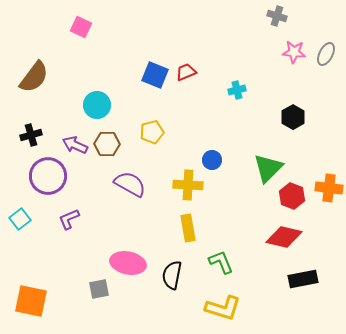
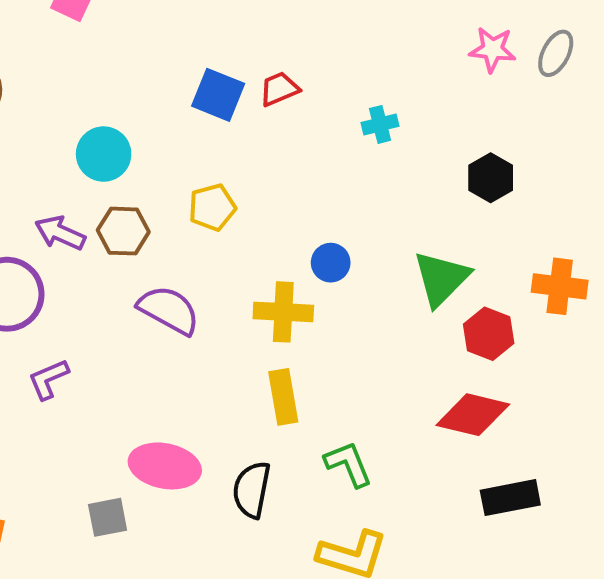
orange cross: (329, 188) -> (560, 286), moved

